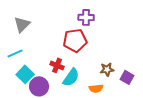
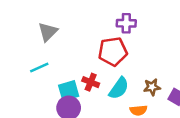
cyan square: (25, 74) -> (69, 91), moved, turned 30
cyan semicircle: (71, 77) -> (119, 88), moved

